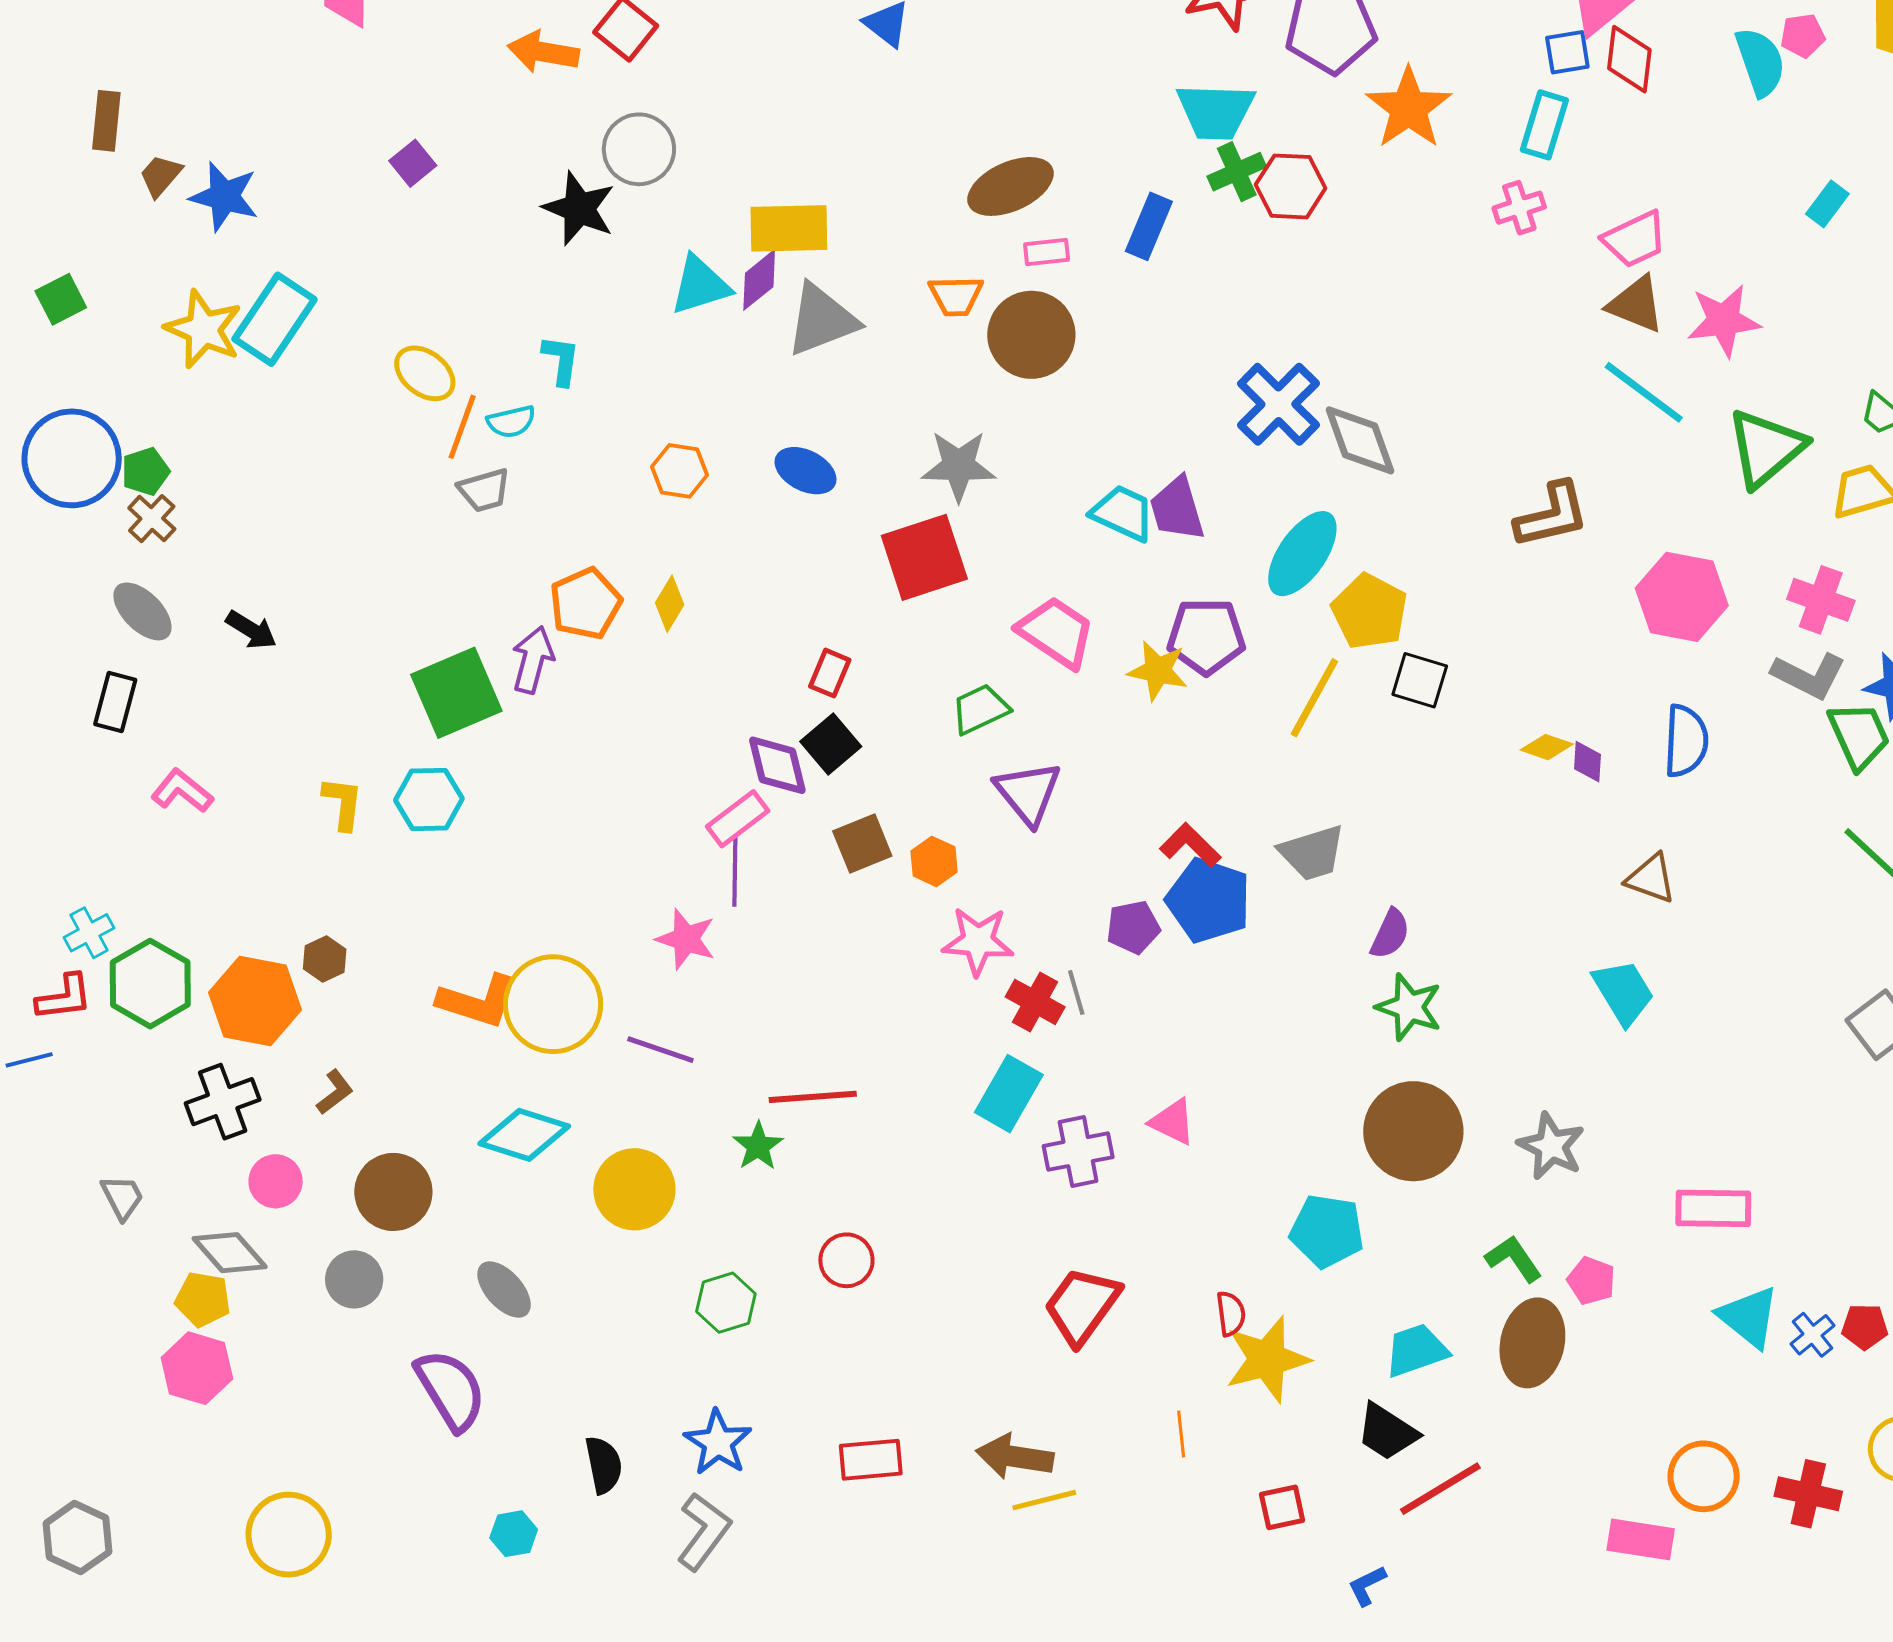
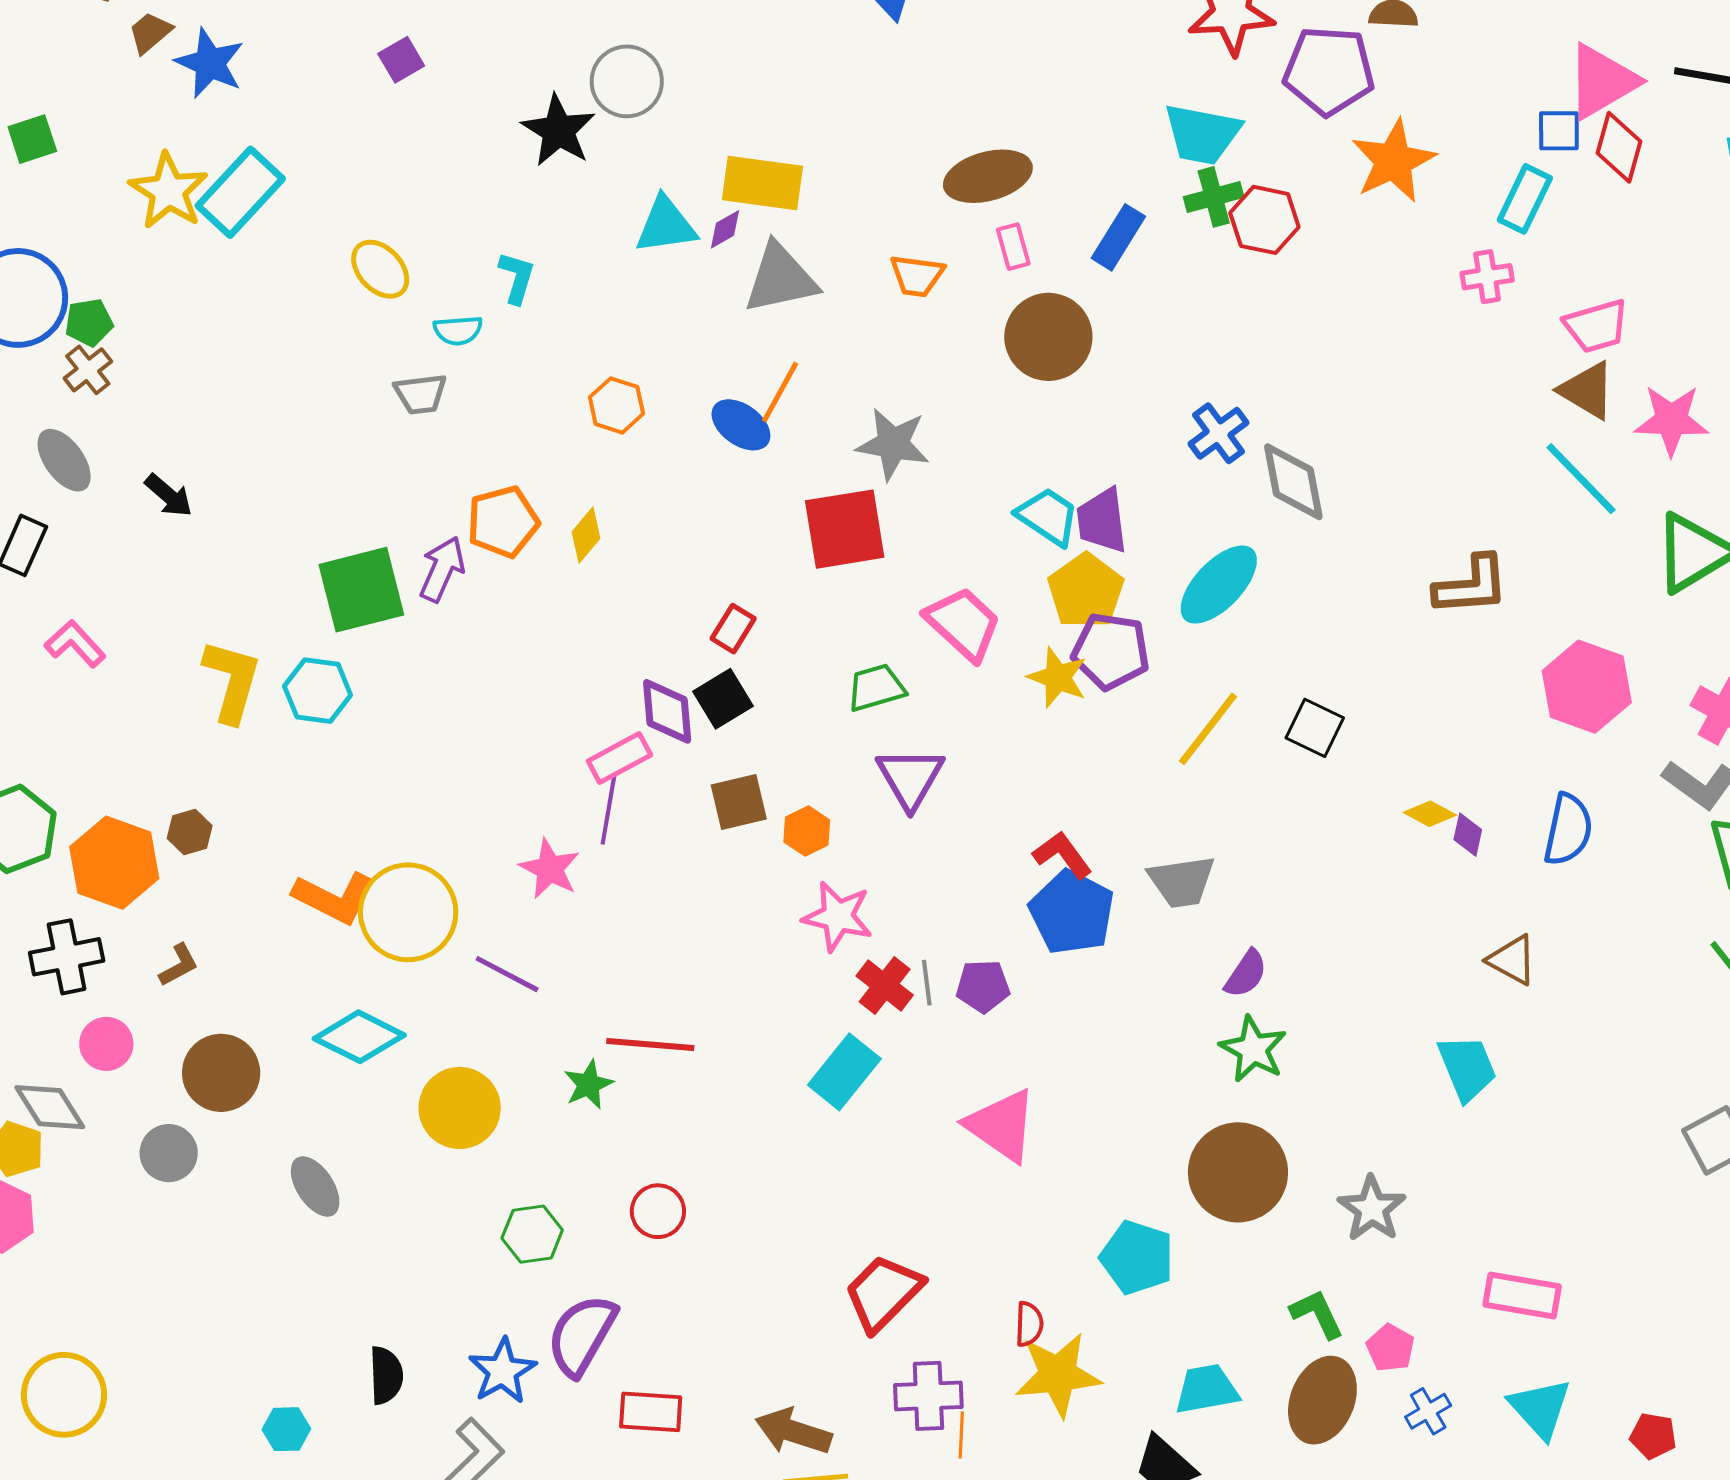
pink rectangle: (1047, 252) -> (1013, 247), turned 72
purple diamond: (759, 280) -> (725, 229), size x0.7
brown circle: (1031, 335) -> (1048, 337), moved
blue cross: (1278, 404) -> (1218, 433), size x0.7
orange line: (462, 427) -> (780, 392), moved
yellow pentagon: (1370, 612) -> (1086, 591), moved
yellow L-shape: (343, 803) -> (232, 681), size x1.5
purple pentagon: (1133, 927) -> (983, 986), moved
pink triangle: (1172, 1122) -> (1002, 1125), size x1.6
purple cross: (1078, 1152) -> (928, 1396), moved
blue cross: (1813, 1335) -> (1428, 1411), moved
purple semicircle: (451, 1390) -> (582, 1335), moved, turned -128

